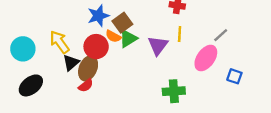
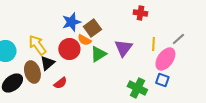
yellow line: (180, 34) -> (153, 44), moved
green triangle: (128, 39) -> (98, 54), moved
brown ellipse: (88, 68) -> (32, 72), moved, turned -40
blue square: (234, 76) -> (162, 80), moved
green cross: (174, 91) -> (137, 88), turned 30

